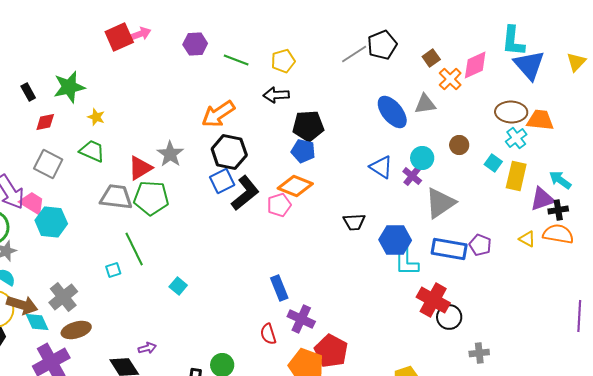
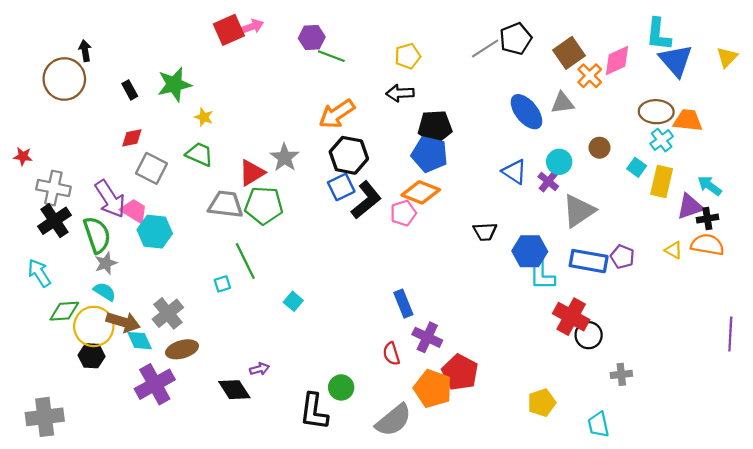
brown square: (431, 58) -> (569, 53), size x1.6
green line: (236, 60) -> (331, 56), moved
red diamond: (45, 122) -> (132, 138), moved
blue pentagon: (303, 151) -> (429, 154), size x1.4

